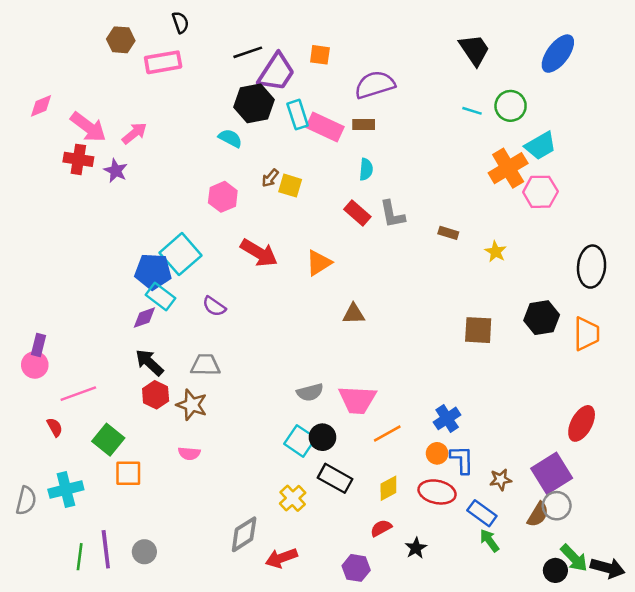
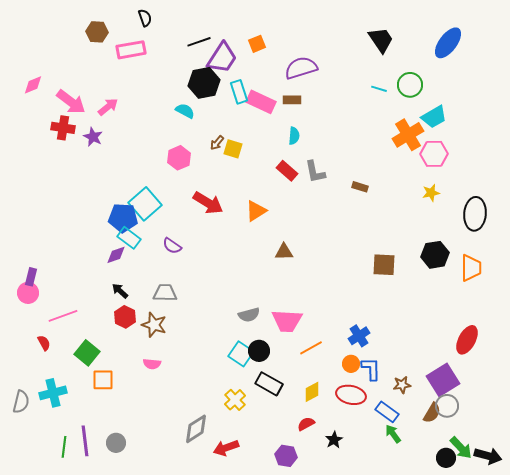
orange square: (320, 55) -> (257, 44), turned -30
yellow star: (496, 252) -> (431, 193), moved, turned 30
black arrow: (149, 362) -> (120, 291), size x0.7

